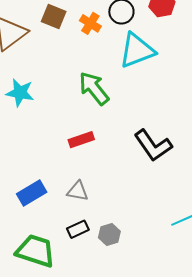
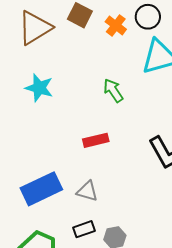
green arrow: (94, 88) -> (113, 90), size x0.7
blue rectangle: (32, 193) -> (41, 189), size x1.4

